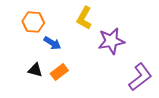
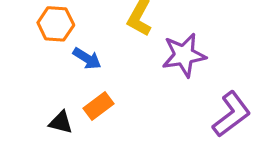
black triangle: (35, 70) -> (61, 122), moved

